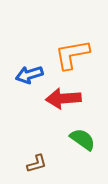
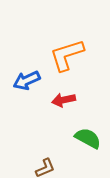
red arrow: (63, 98) -> (64, 100), size x0.7

